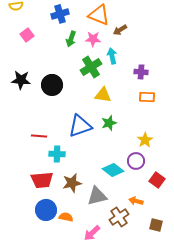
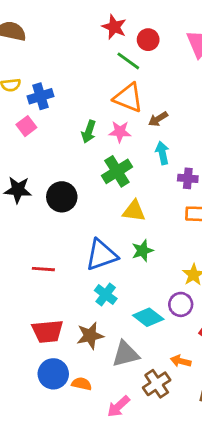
blue cross: (60, 14) -> (41, 96), moved
cyan arrow: (112, 56) -> (162, 153), moved
cyan cross: (57, 154) -> (106, 295), moved, turned 35

